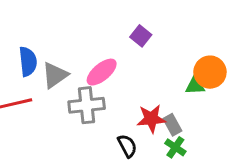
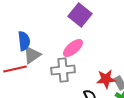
purple square: (141, 36) -> (80, 15), moved, size x1.6
gray triangle: (55, 75) -> (32, 55), moved

